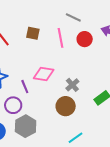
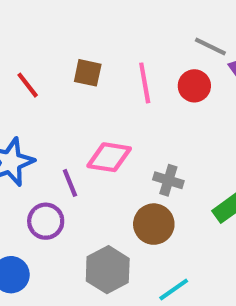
gray line: (73, 17) -> (210, 46), moved
gray cross: (72, 85) -> (168, 180), turned -32
gray hexagon: (26, 126) -> (108, 270), moved

